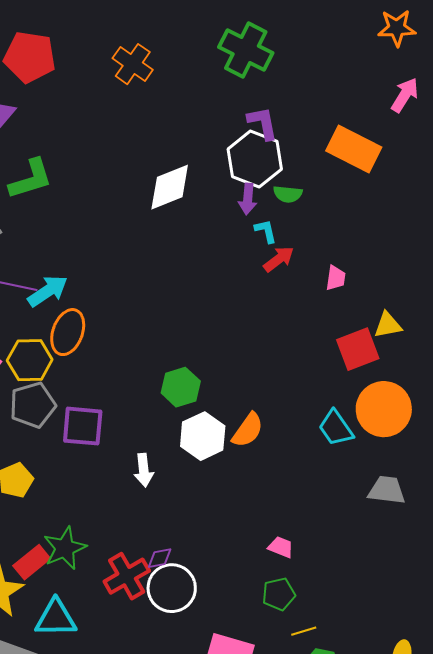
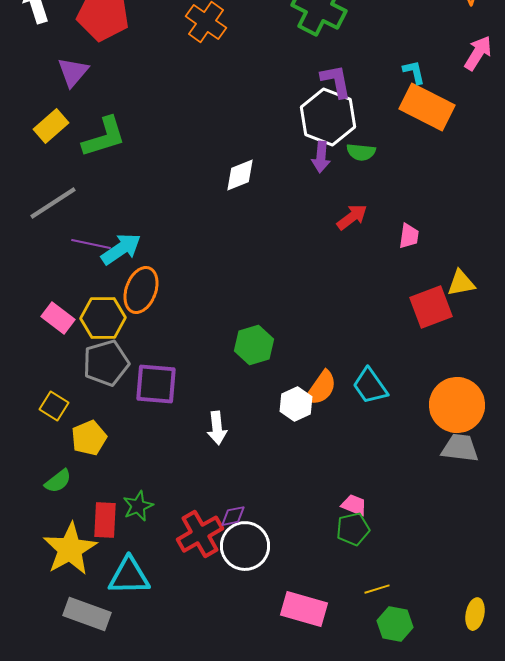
white diamond: (170, 187) -> (240, 175), moved, size x0.7
cyan L-shape: (266, 231) -> (414, 72), moved
orange circle: (384, 409) -> (457, 405), moved
cyan trapezoid: (336, 428) -> (370, 386), moved
white hexagon: (203, 436) -> (296, 404), moved, size x0.7
green star: (65, 548) -> (138, 506), size x0.7
red rectangle: (32, 562) -> (105, 520), turned -48
green pentagon: (279, 594) -> (353, 529), moved

